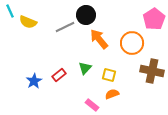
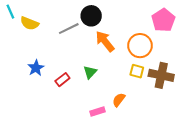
yellow square: (109, 75) -> (137, 71), moved
blue star: (34, 81) -> (36, 68), moved
orange semicircle: (112, 94) -> (119, 100), turned -32
pink rectangle: (92, 105) -> (97, 111), turned -56

